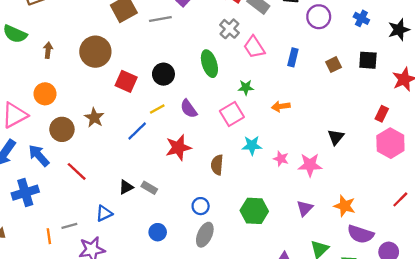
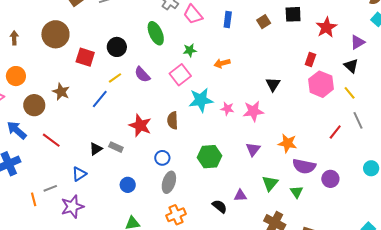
cyan star: (252, 145) -> (201, 100), size x1.4
red star: (178, 148) -> (140, 125), moved, turned -30

